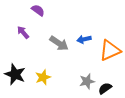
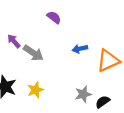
purple semicircle: (38, 10) -> (54, 17), moved
gray arrow: (59, 43) -> (33, 53), moved

